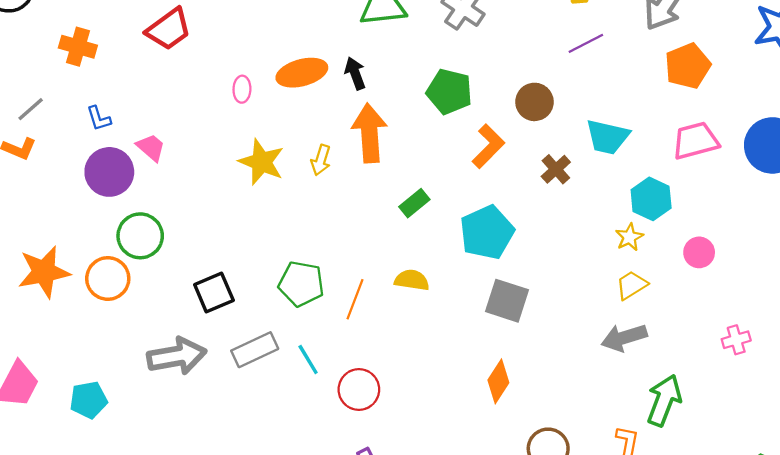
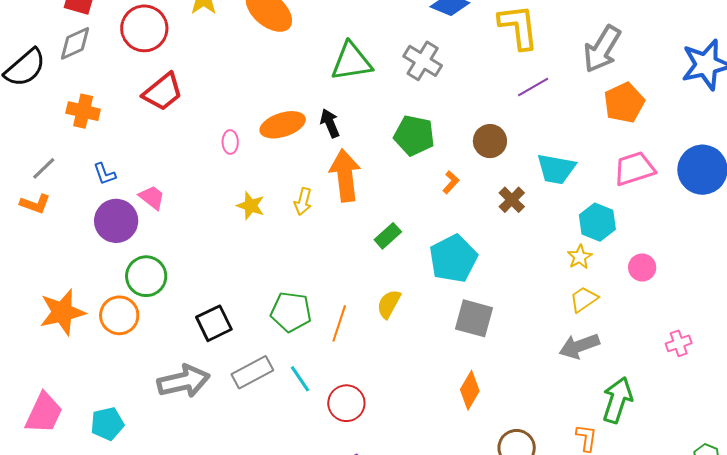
orange L-shape: (488, 146) -> (451, 182), size x0.6
yellow star: (262, 162) -> (251, 206), size x0.7
yellow semicircle: (412, 280) -> (389, 304), turned -68

